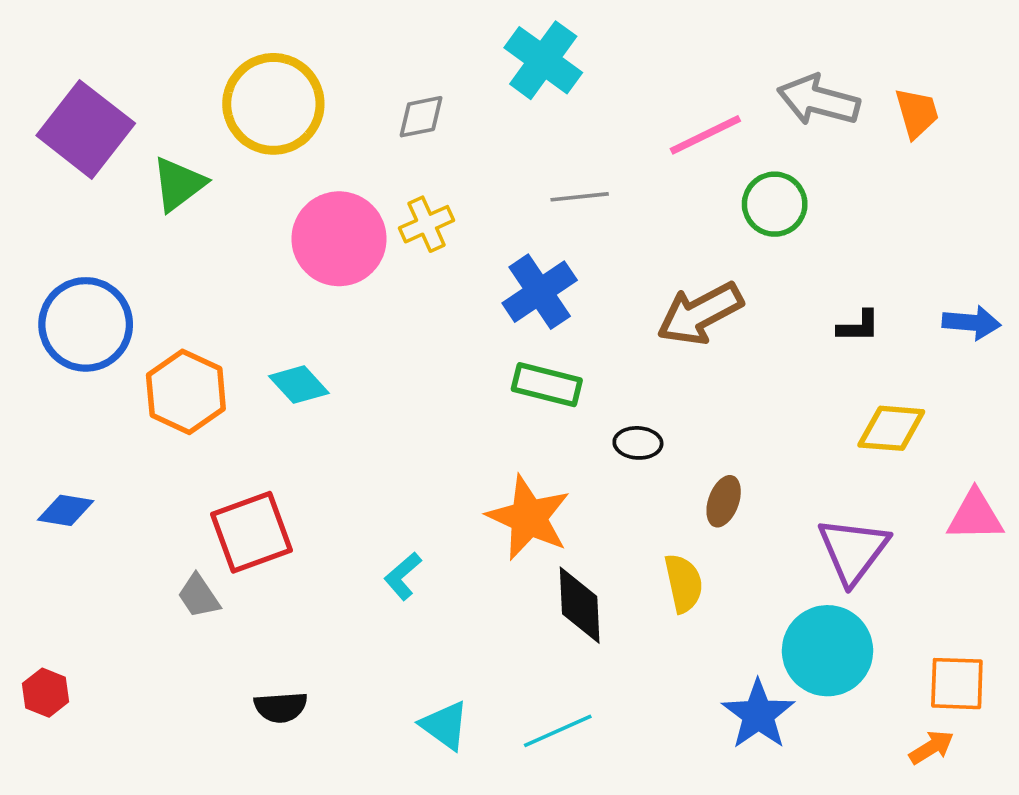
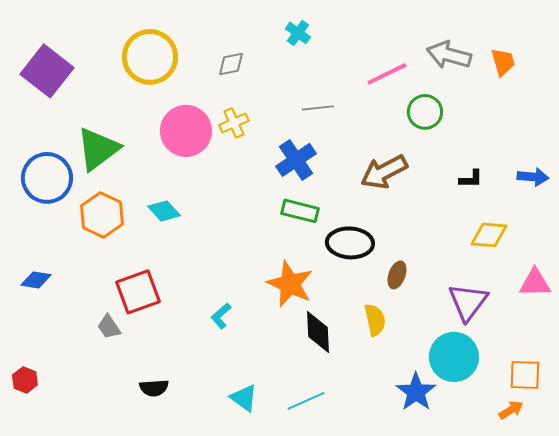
cyan cross: (543, 60) -> (298, 33), size x0.6
green triangle: (179, 184) -> (98, 149), moved, size x1.4
black ellipse: (638, 443) -> (350, 243), size x1.8

